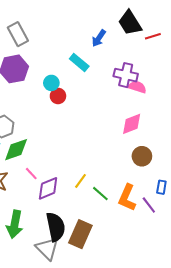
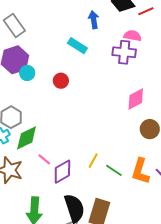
blue arrow: (99, 38) -> (94, 20), turned 144
cyan circle: (51, 83) -> (27, 73), moved
pink semicircle: (137, 87) -> (133, 36), moved

